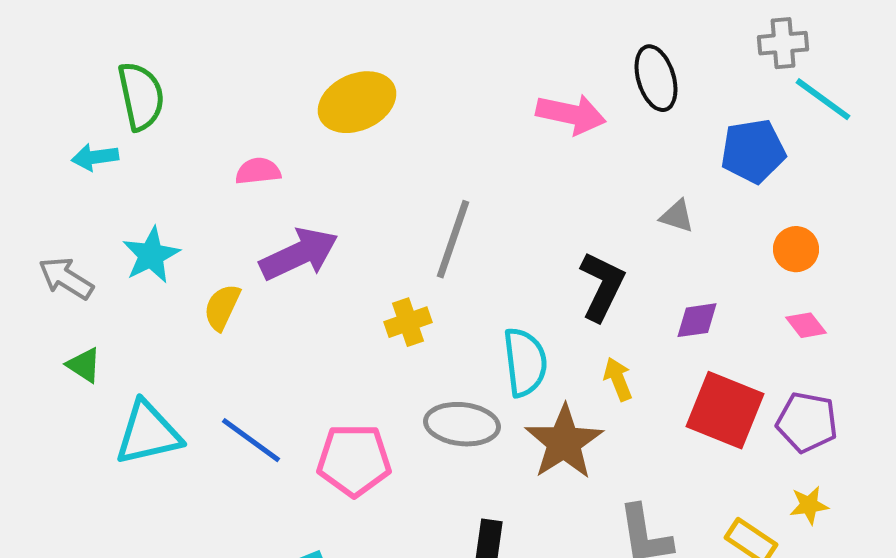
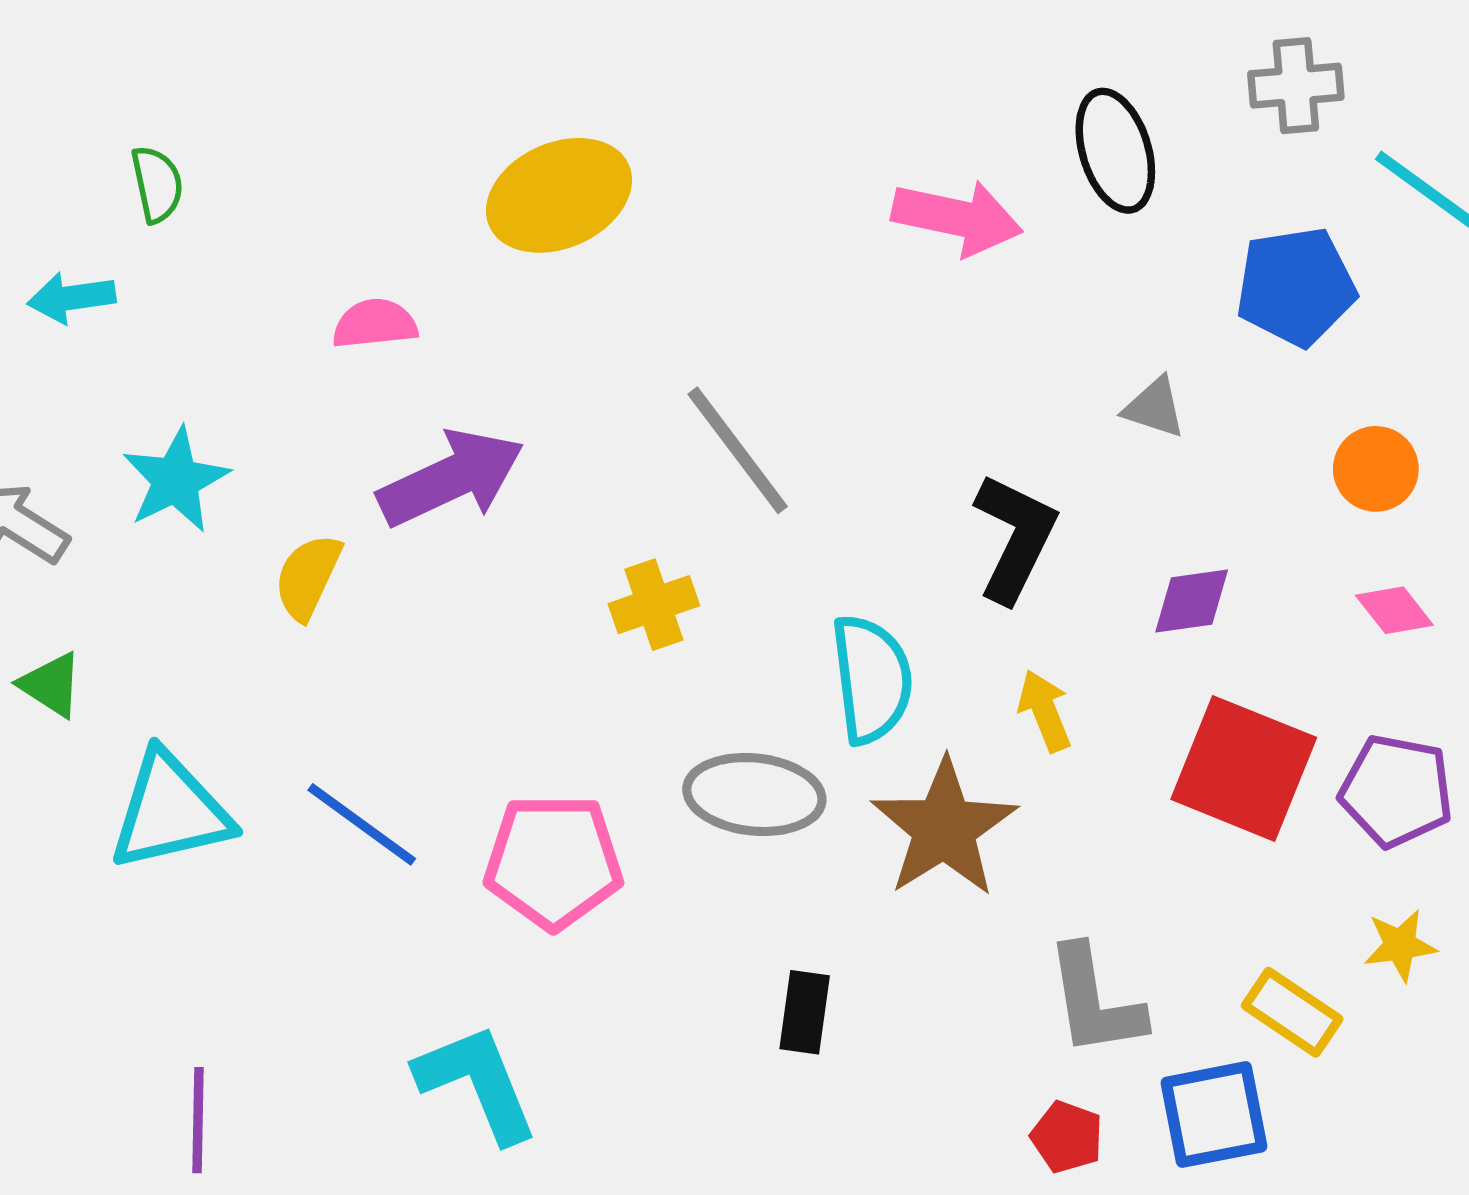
gray cross: (783, 43) -> (1296, 86), moved
green semicircle: (141, 96) -> (157, 184), size x0.6
gray line: (453, 239) -> (738, 450), turned -56

